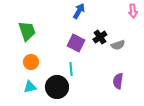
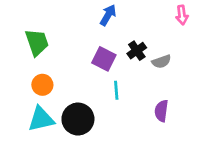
cyan line: (71, 69) -> (116, 90), moved
cyan triangle: (30, 87) -> (41, 119), size x1.5

